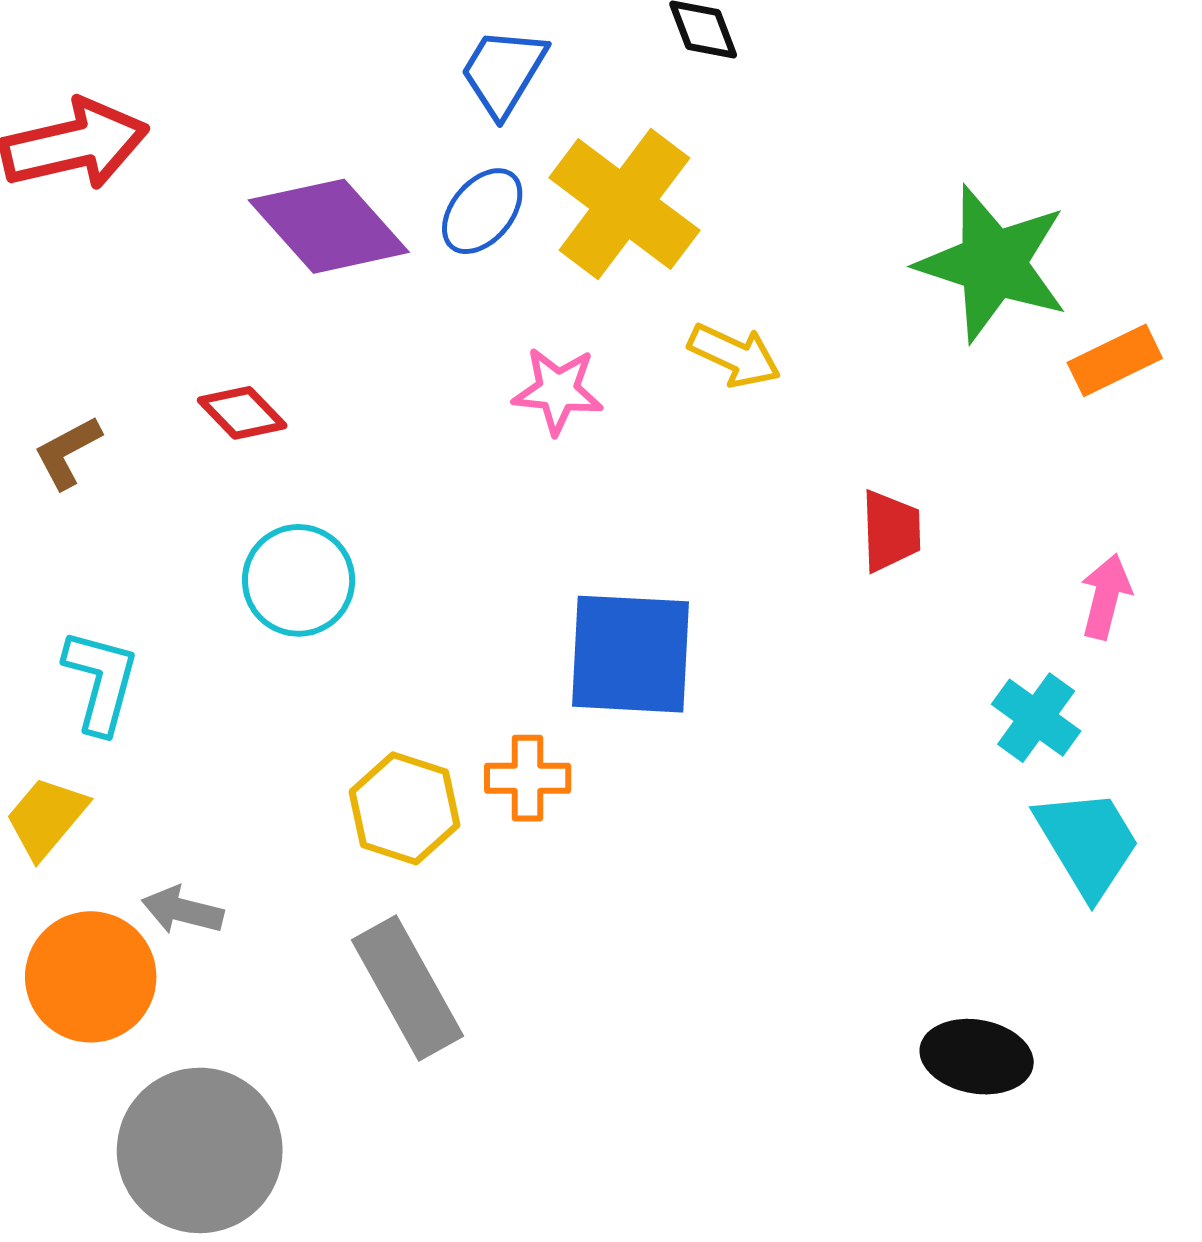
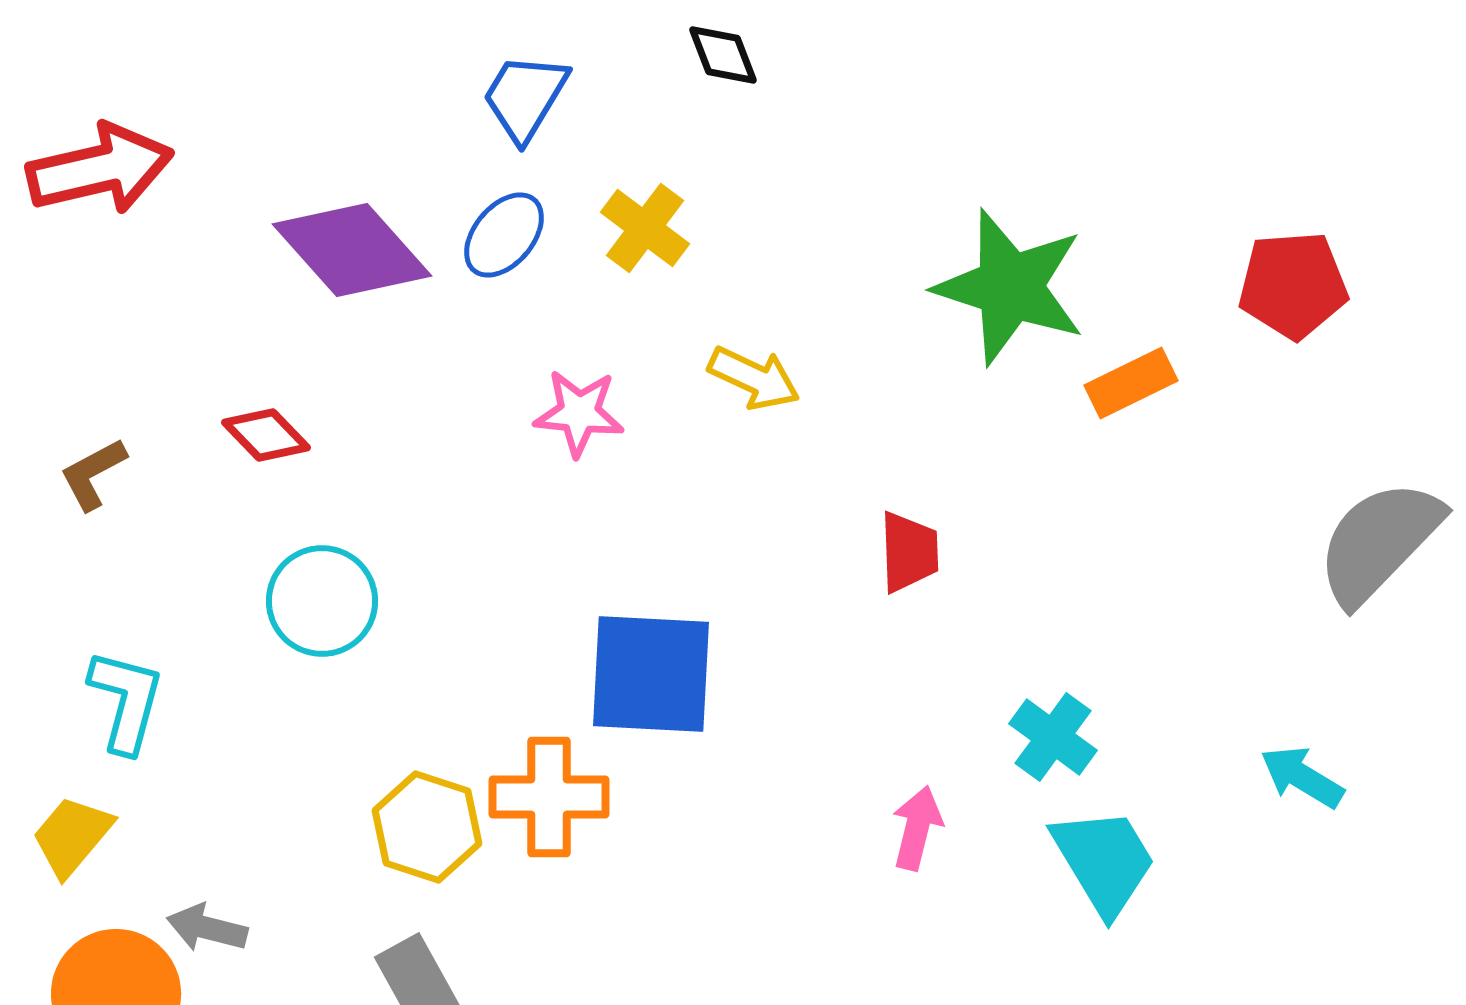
yellow cross: (624, 204) -> (645, 228), size x0.6
pink arrow: (1106, 597) -> (917, 828), moved
orange cross: (528, 778) -> (549, 797), size x1.4

